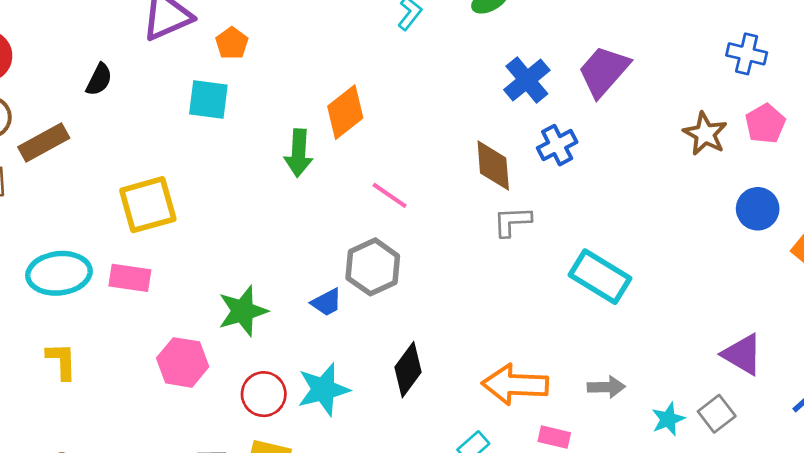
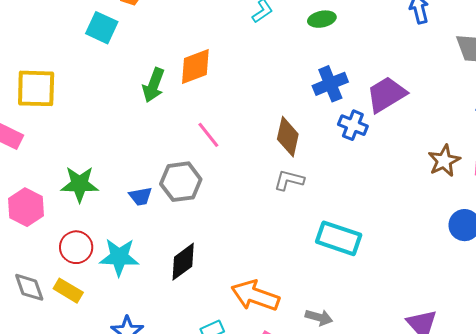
blue cross: (557, 145) -> (353, 125), moved, turned 32
cyan rectangle: (600, 277) -> (339, 238), turned -30

